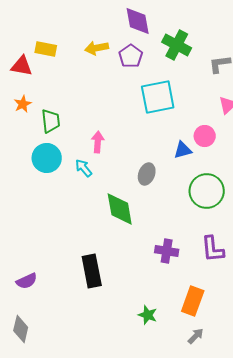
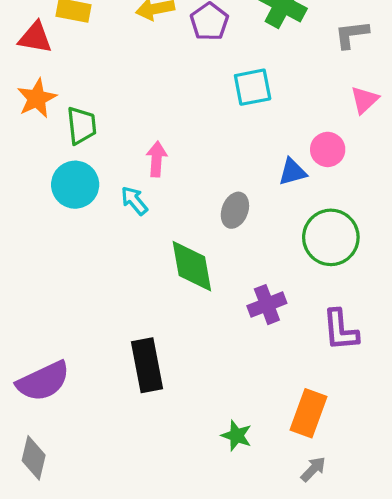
cyan square: (158, 97) -> (253, 87), size x0.7
orange star: (23, 104) -> (37, 98), size x1.4
purple cross: (167, 251) -> (267, 305), moved, turned -30
purple semicircle: (27, 281) -> (43, 381), size x1.6

